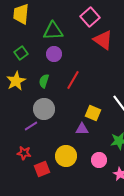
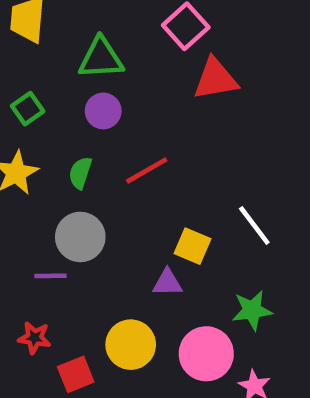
red triangle: (103, 40) -> (215, 79), turned -45
red line: (73, 80) -> (147, 171), turned 30
purple line: (31, 126) -> (51, 276), turned 32
pink circle: (99, 160) -> (206, 354), size x1.5

